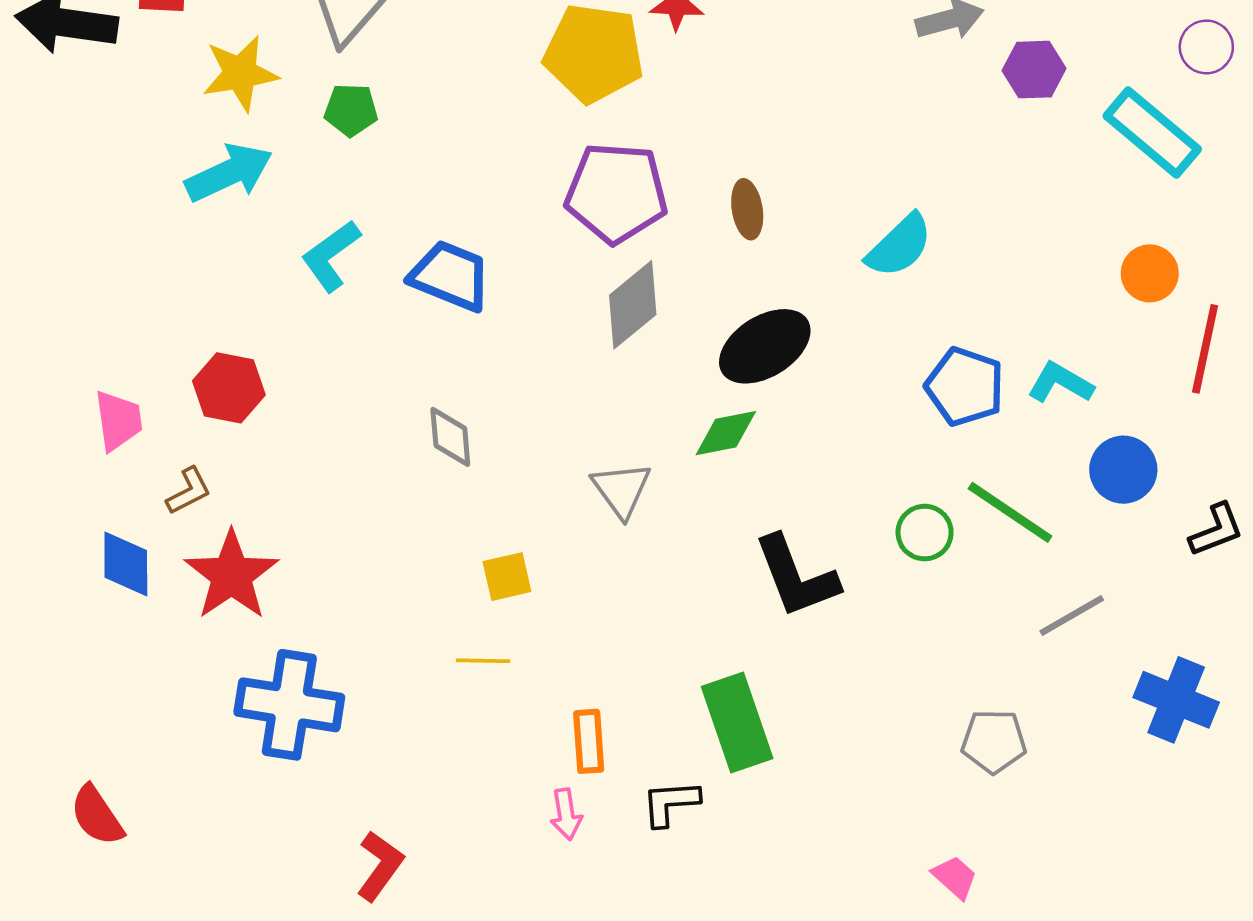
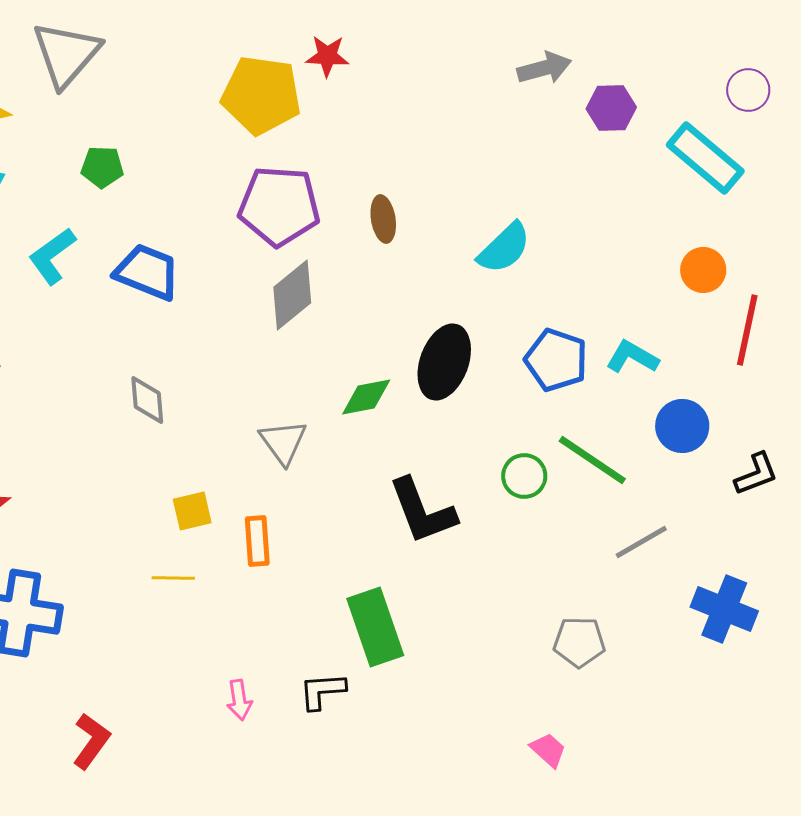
green pentagon: (351, 110) -> (102, 167), moved
black ellipse: (765, 346) -> (444, 362), moved, turned -38
orange rectangle: (589, 741) -> (257, 541), moved

